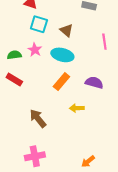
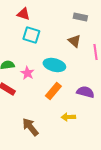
brown triangle: (67, 30) -> (74, 41), moved
pink star: (35, 50) -> (27, 73), moved

